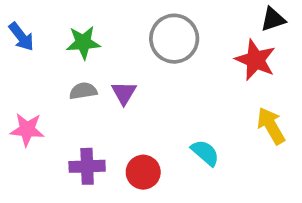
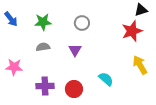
gray circle: (174, 39) -> (82, 23), moved, size x0.6
red star: (255, 60) -> (132, 31), turned 30
purple triangle: (124, 93) -> (75, 50), moved

